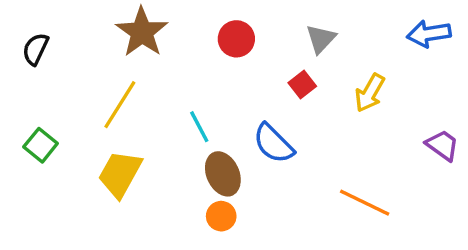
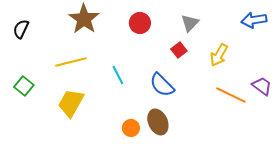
yellow line: (120, 105) -> (71, 62), turned 44
brown ellipse: (223, 174) -> (158, 122), moved
orange line: (365, 203) -> (231, 95), moved

